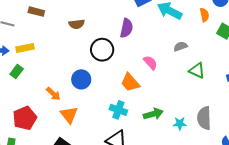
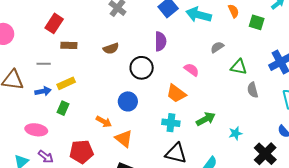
red pentagon: (25, 118) -> (81, 152), turned 30
gray semicircle: (204, 118) -> (253, 90), moved, size x0.7
cyan star: (180, 124) -> (235, 133), moved

